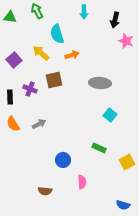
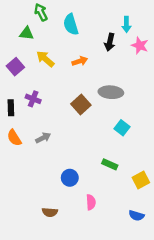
cyan arrow: (84, 12) -> (126, 24), moved
green triangle: (10, 17) -> (26, 33), moved
black arrow: (115, 20) -> (110, 42), moved
cyan semicircle: (57, 34) -> (71, 24), moved
brown square: (54, 80) -> (81, 104), moved, turned -30
blue semicircle: (123, 205) -> (136, 216), moved

